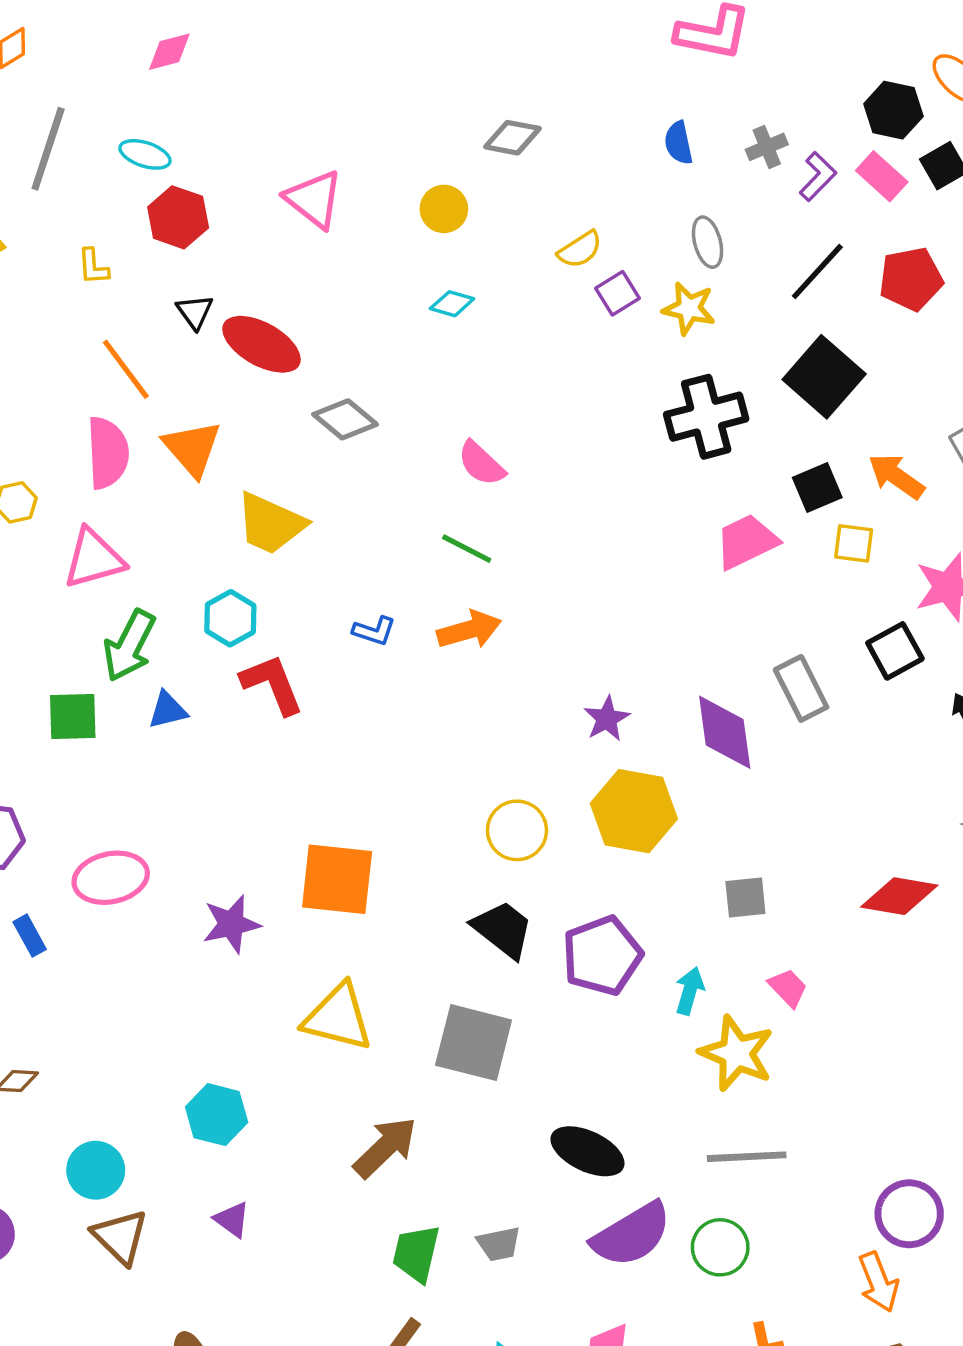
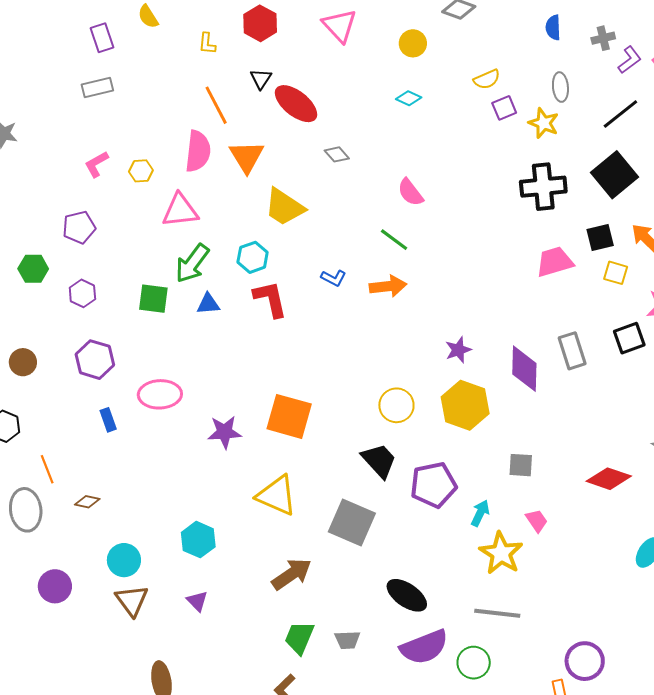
gray diamond: (345, 419) -> (337, 154), size x0.7

